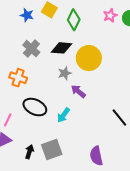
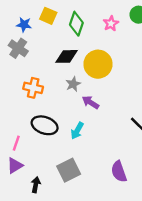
pink star: (110, 16) -> (111, 23), moved
gray cross: (31, 49) -> (18, 48), moved
orange cross: (18, 78) -> (33, 88), moved
black arrow: (29, 152) -> (36, 185), moved

